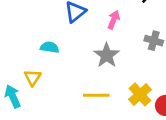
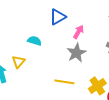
pink arrow: (114, 20) -> (79, 32), moved

